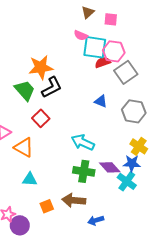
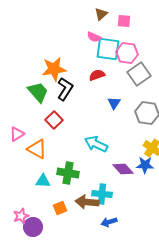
red semicircle: (103, 62) -> (97, 75), moved
black L-shape: (52, 87) -> (65, 89), turned -30
blue triangle: (101, 101) -> (114, 103), turned 40
green cross: (84, 171) -> (68, 173), moved
cyan cross: (127, 181) -> (102, 194), moved, turned -30

